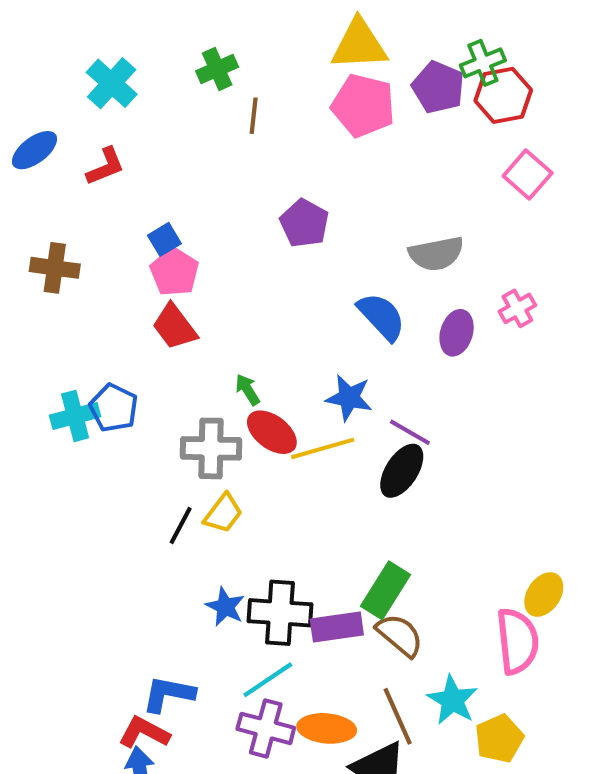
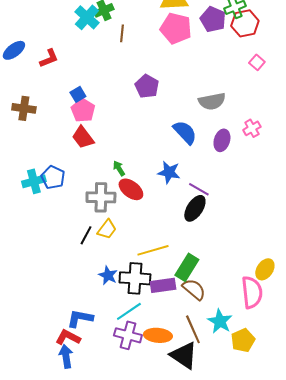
cyan cross: (112, 83) -> (87, 17), moved
pink square: (528, 175) -> (257, 62), size x0.7
yellow line: (323, 448) -> (153, 250), moved

